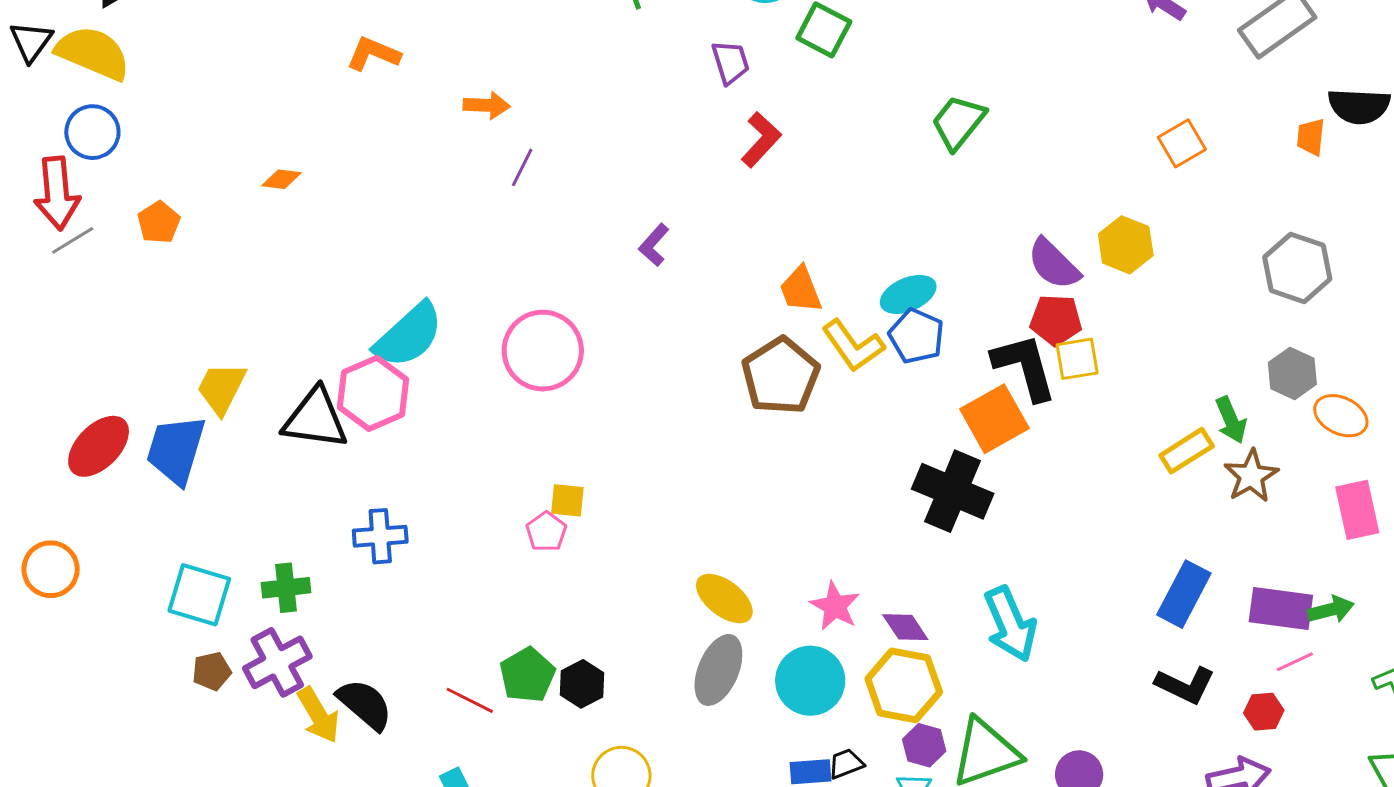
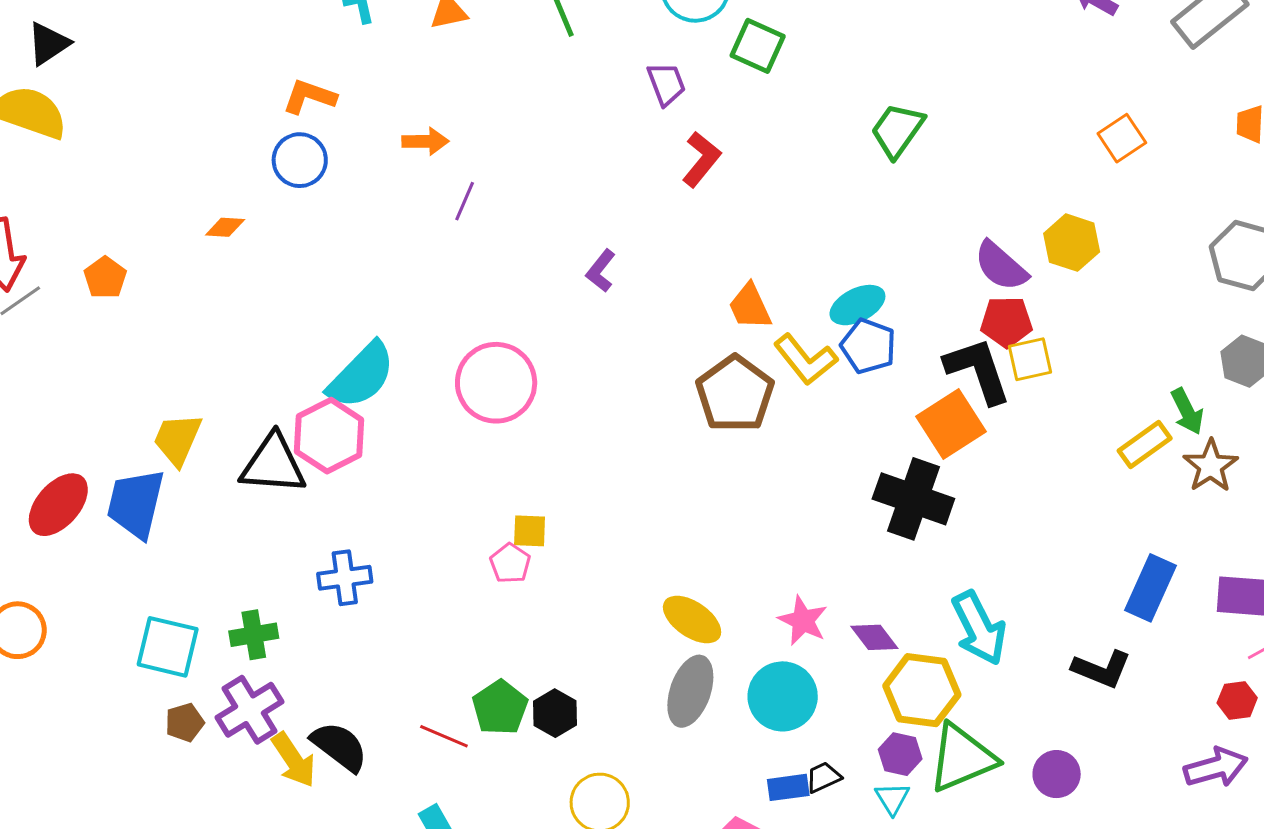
blue circle: (92, 132) -> (300, 160), moved
yellow hexagon: (904, 685) -> (922, 690), moved
black L-shape: (1185, 685) -> (1102, 669), moved

